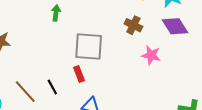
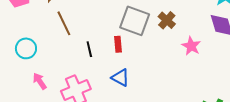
brown cross: (133, 25) -> (167, 20), moved
brown line: (25, 92) -> (64, 23), moved

